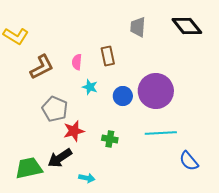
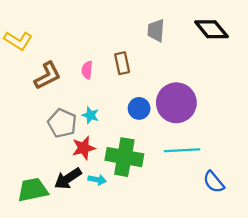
cyan star: (90, 87) -> (90, 115), moved
green cross: (110, 139) -> (124, 157), size x2.0
cyan arrow: (87, 178) -> (97, 180), moved

